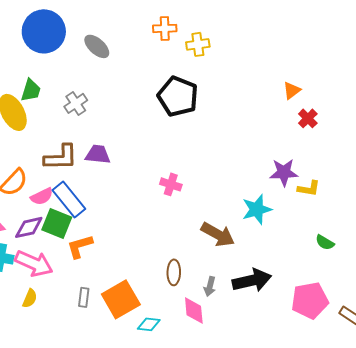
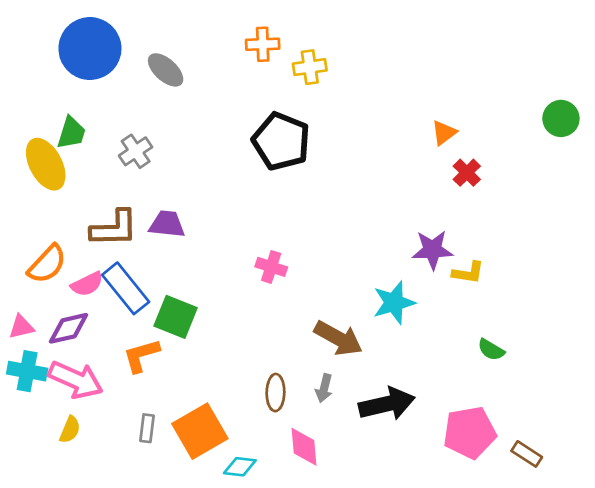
green square: (57, 223) -> (176, 317), moved
gray arrow: (210, 286) -> (324, 388), moved

